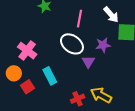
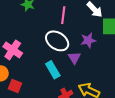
cyan rectangle: (50, 76) -> (53, 70), moved
red square: (28, 87) -> (15, 86), turned -32

